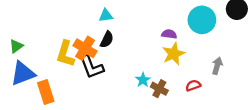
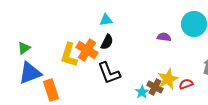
yellow star: (173, 54) -> (168, 79), moved
black L-shape: (92, 67) -> (109, 73), moved
cyan star: (143, 80) -> (142, 92), moved

